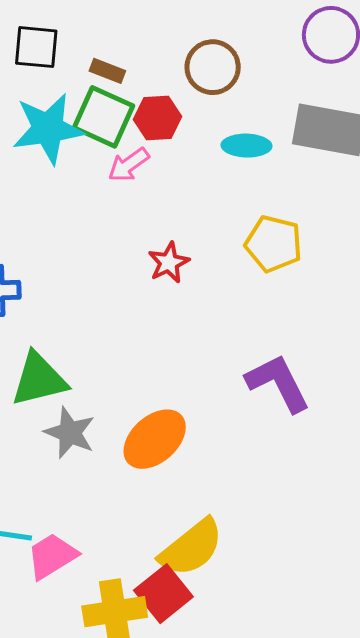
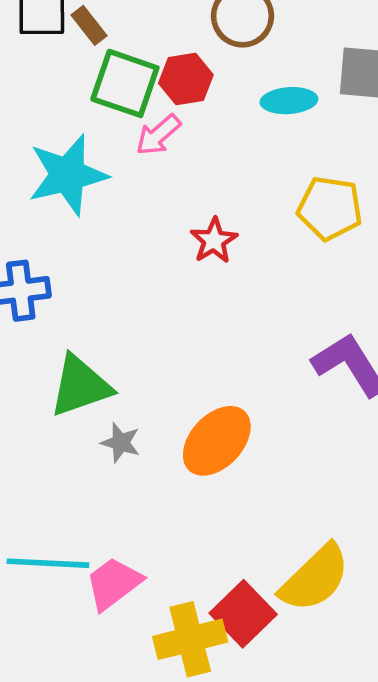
brown rectangle: (107, 71) -> (89, 25), moved, turned 36
cyan star: (48, 129) -> (68, 175), moved
gray star: (70, 433) -> (121, 443), size x0.7
yellow semicircle: (191, 548) -> (315, 578), moved

